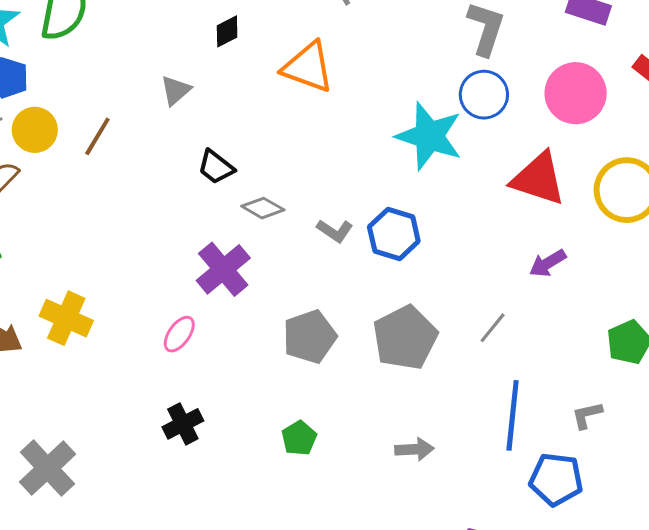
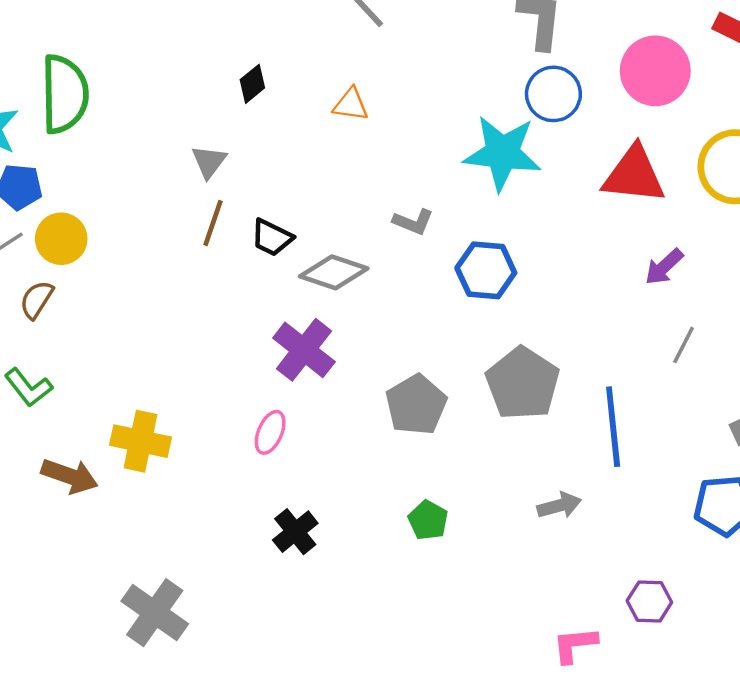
orange triangle: (308, 67) -> (351, 105), size x0.6
brown line: (97, 136) -> (213, 223), moved
gray diamond: (263, 208) -> (334, 272), size x1.4
gray L-shape: (335, 231) -> (413, 222), moved
gray line: (493, 328) -> (684, 345), moved
blue line: (513, 415) -> (613, 427), moved

